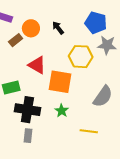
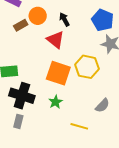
yellow hexagon: (81, 57) -> (87, 67), moved
red triangle: (37, 65) -> (55, 40), moved
gray semicircle: (103, 96) -> (102, 105), moved, size x0.7

